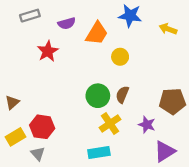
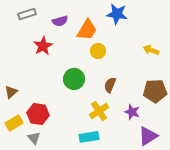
yellow arrow: (168, 29) -> (151, 50), moved
yellow circle: (120, 57) -> (98, 51), moved
green circle: (98, 96) -> (74, 79), moved

